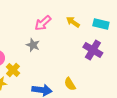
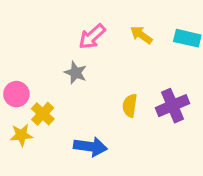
purple cross: (93, 50) -> (173, 106), moved, turned 36
yellow semicircle: (70, 84) -> (130, 106), moved, turned 40

